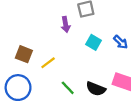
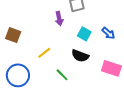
brown square: (24, 54) -> (13, 35), moved
black semicircle: (96, 89) -> (80, 56), moved

